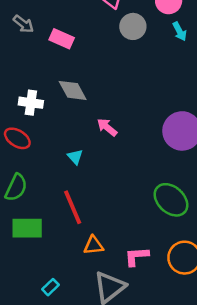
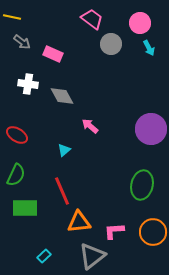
white cross: (31, 103) -> (28, 84), moved
cyan triangle: (75, 157) -> (64, 150), turned 32
green ellipse: (171, 200) -> (142, 185), turned 60
orange triangle: (94, 245) -> (79, 222), size x1.4

